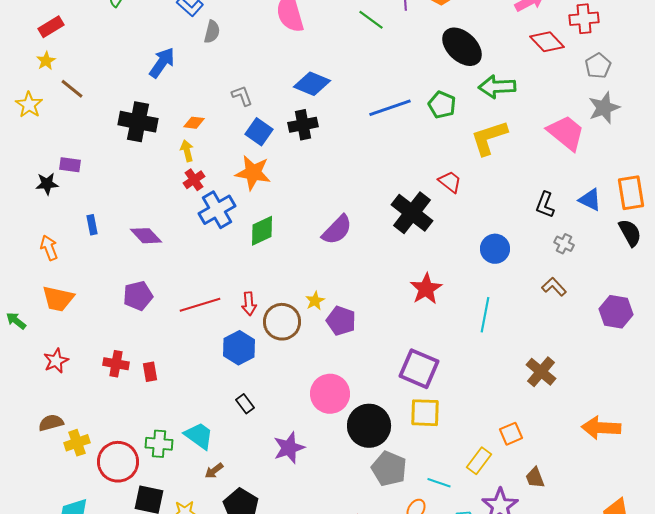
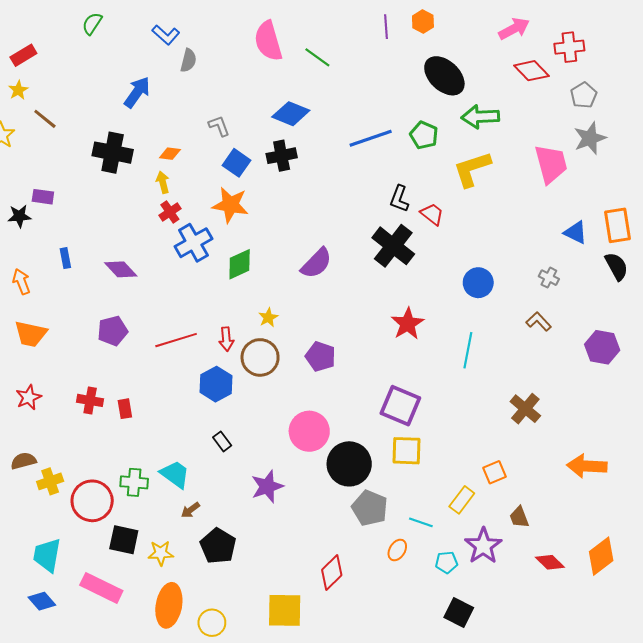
green line: (371, 20) -> (317, 57), moved
pink trapezoid: (566, 133) -> (551, 164), turned 36
black L-shape: (545, 205) -> (399, 199), moved
yellow star: (315, 301) -> (268, 318), moved

